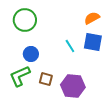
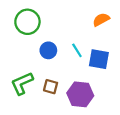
blue square: (93, 42) -> (99, 59), moved
blue circle: (31, 54) -> (48, 50), moved

